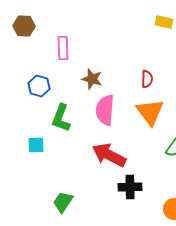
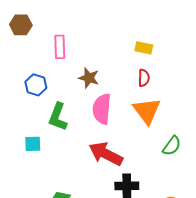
yellow rectangle: (164, 22) -> (144, 48), moved

